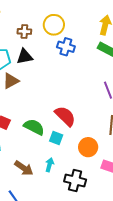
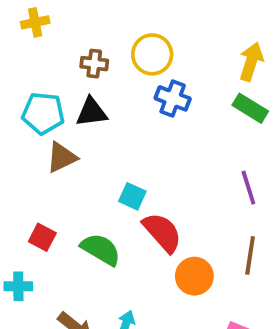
cyan square: (56, 138) -> (132, 196), moved
orange circle: (88, 147) -> (194, 276), moved

